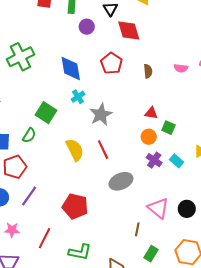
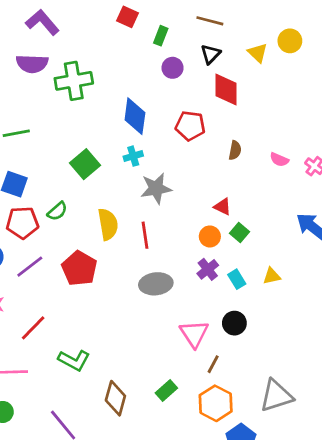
red pentagon: (111, 63) -> (190, 126), turned 30
green semicircle: (29, 135) -> (57, 211), moved
red pentagon: (75, 206) -> (79, 268), moved
black circle: (187, 209) -> (234, 323), moved
brown line: (137, 229) -> (213, 364), moved

